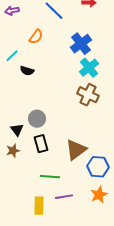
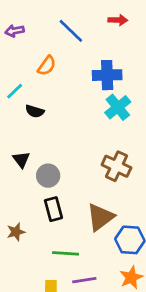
blue cross: (81, 44) -> (107, 75), turned 35
brown cross: (88, 95) -> (116, 166), moved
black triangle: (17, 130) -> (21, 160), moved
brown star: (13, 151) -> (16, 232), moved

